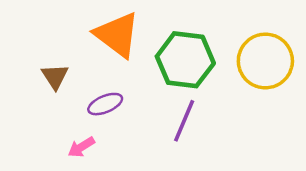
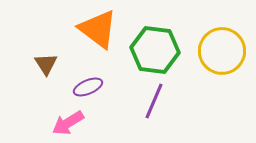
pink arrow: (81, 147) -> (68, 123), size x1.4

